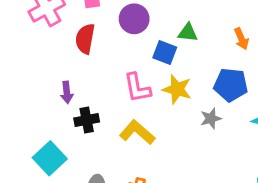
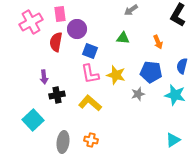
purple circle: (134, 19) -> (77, 29), moved
blue square: (165, 53) -> (90, 51), moved

